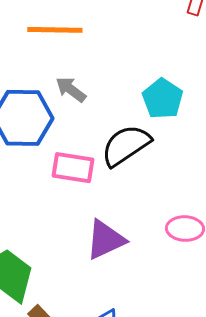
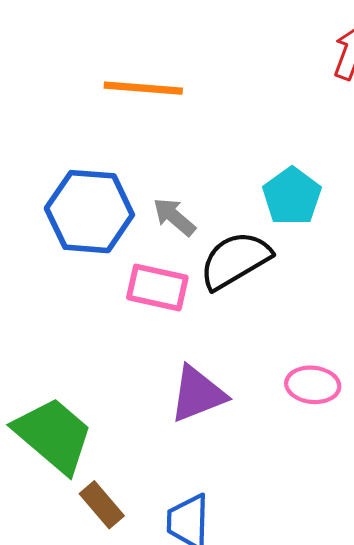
gray arrow: (71, 89) -> (174, 217), moved

